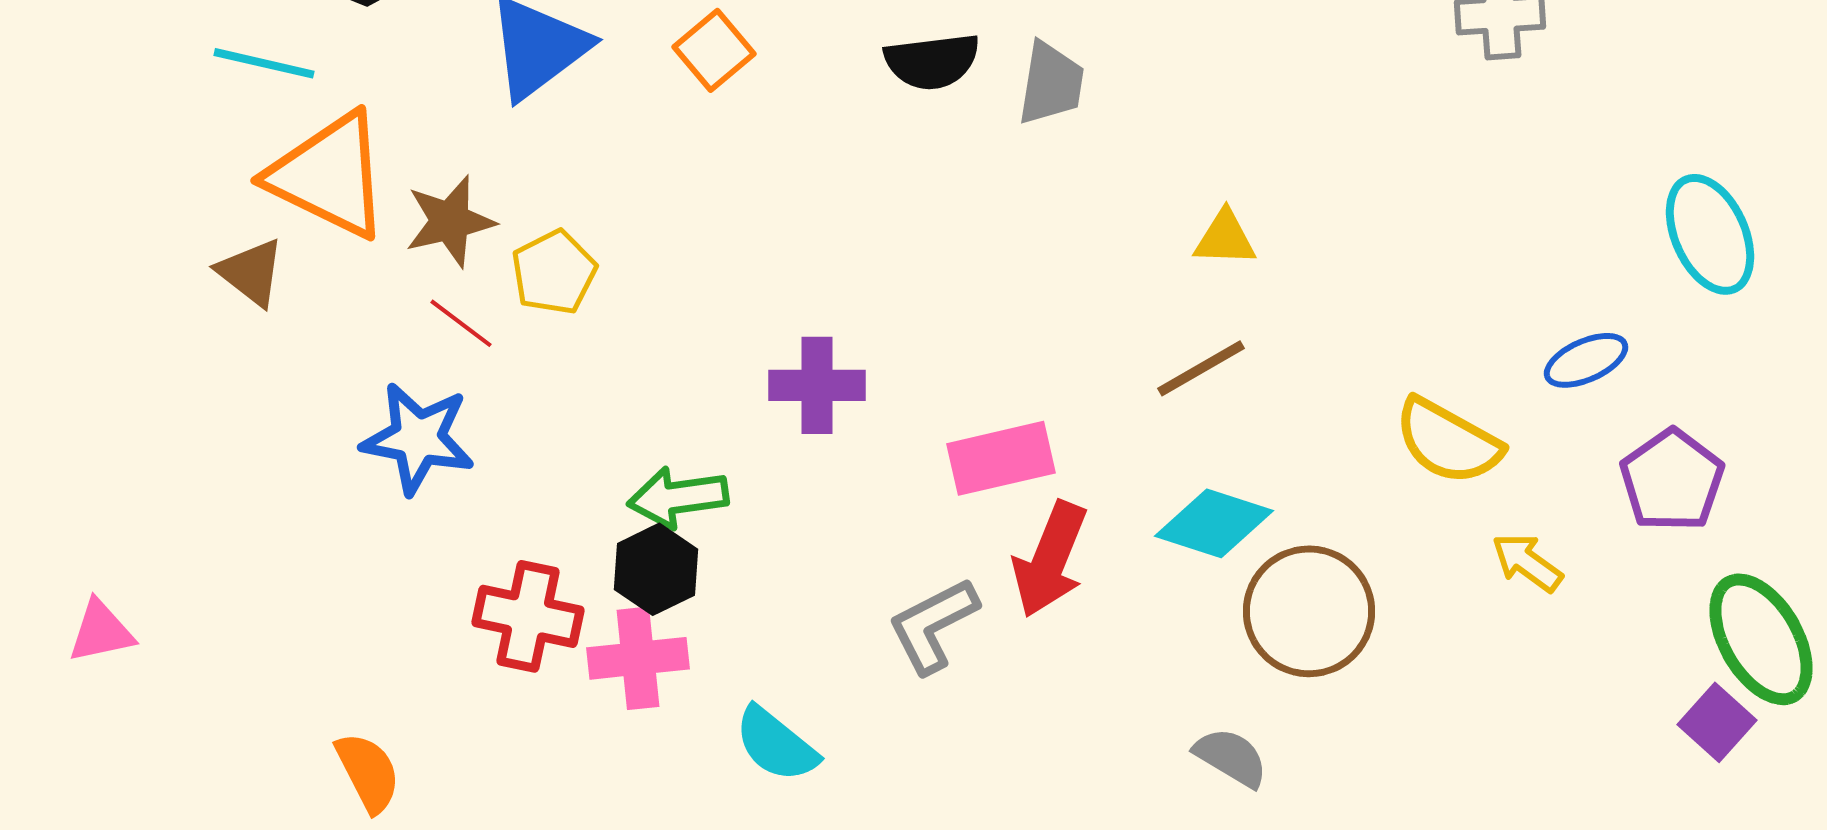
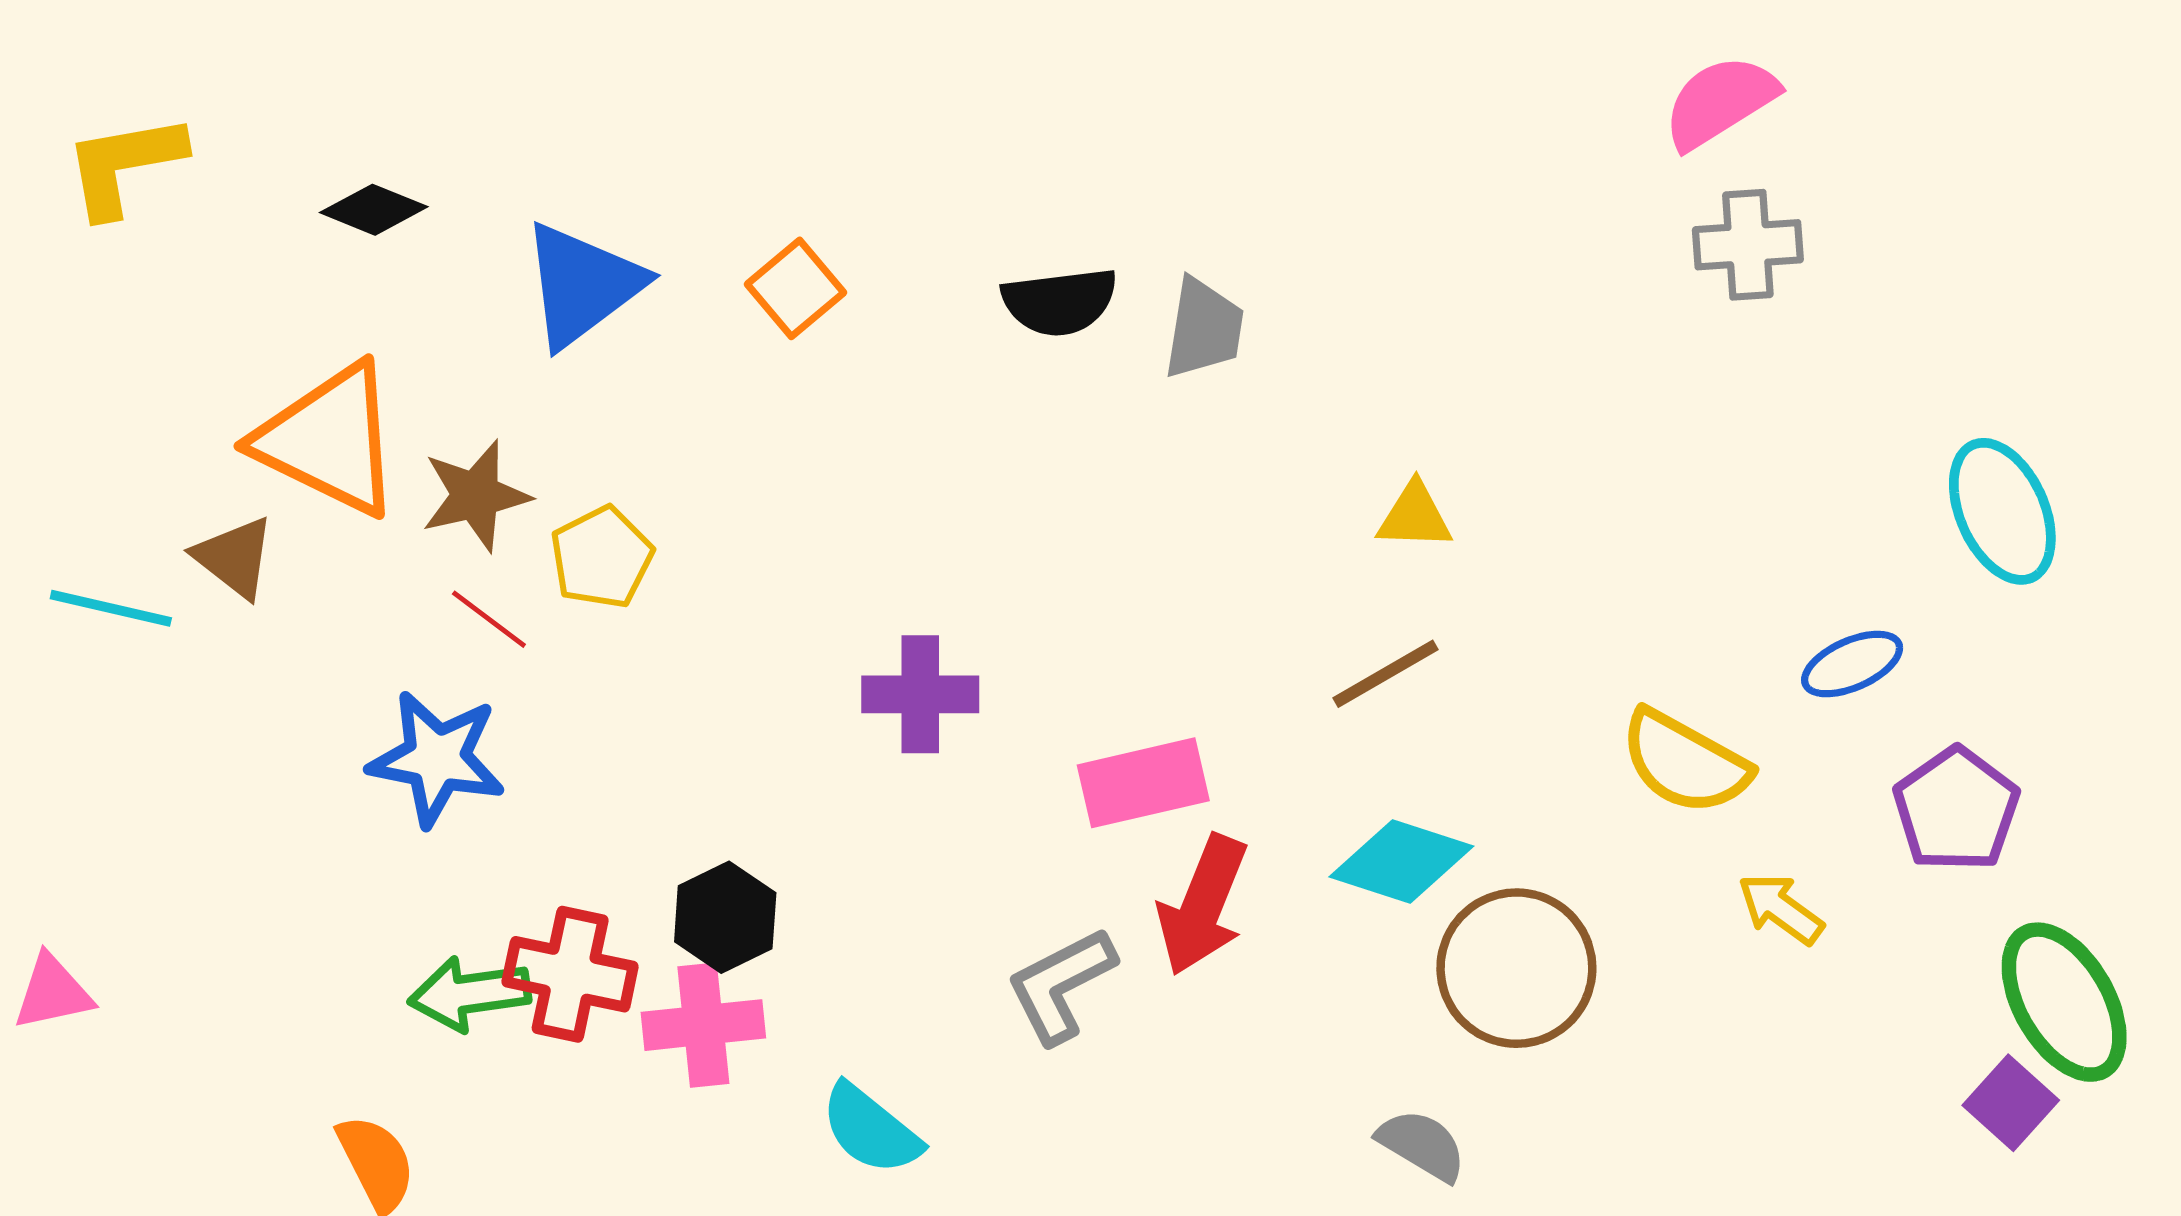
cyan line: (264, 63) -> (111, 608), moved
green arrow: (678, 497) -> (470, 994), moved

